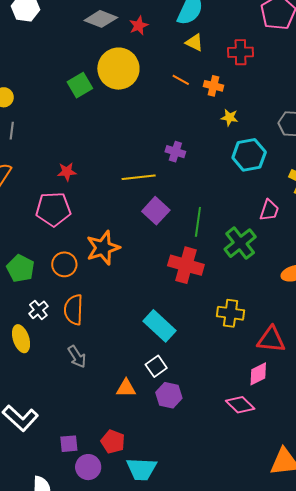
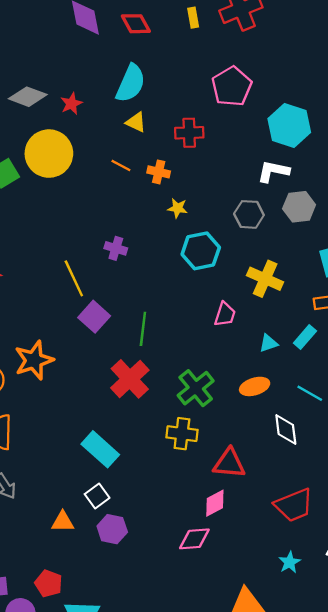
yellow line: (139, 177) -> (74, 278), turned 72
green cross: (240, 243) -> (196, 388), moved
red cross: (186, 265) -> (130, 379), turned 32
pink diamond: (240, 405) -> (194, 539), turned -48

